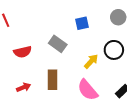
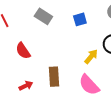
gray rectangle: (58, 44) -> (43, 16), moved
red semicircle: (23, 52) -> (23, 51), turned 72

